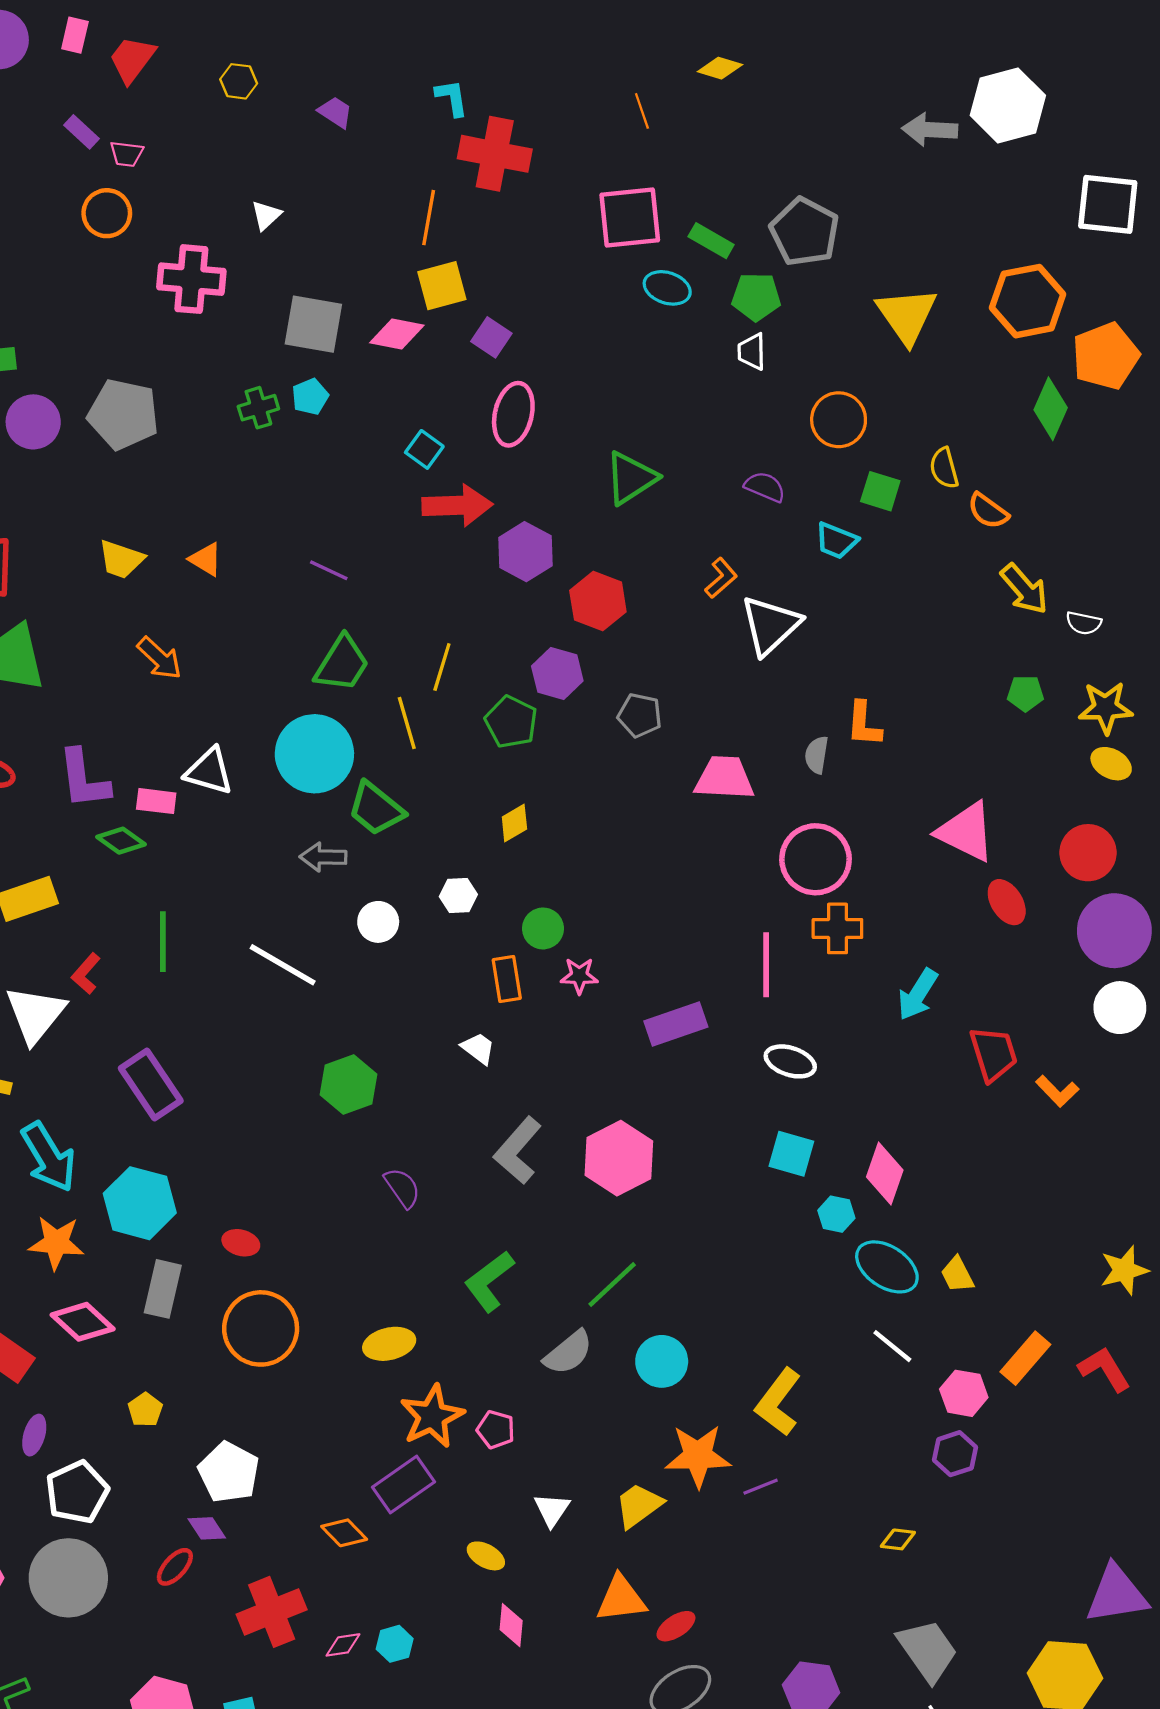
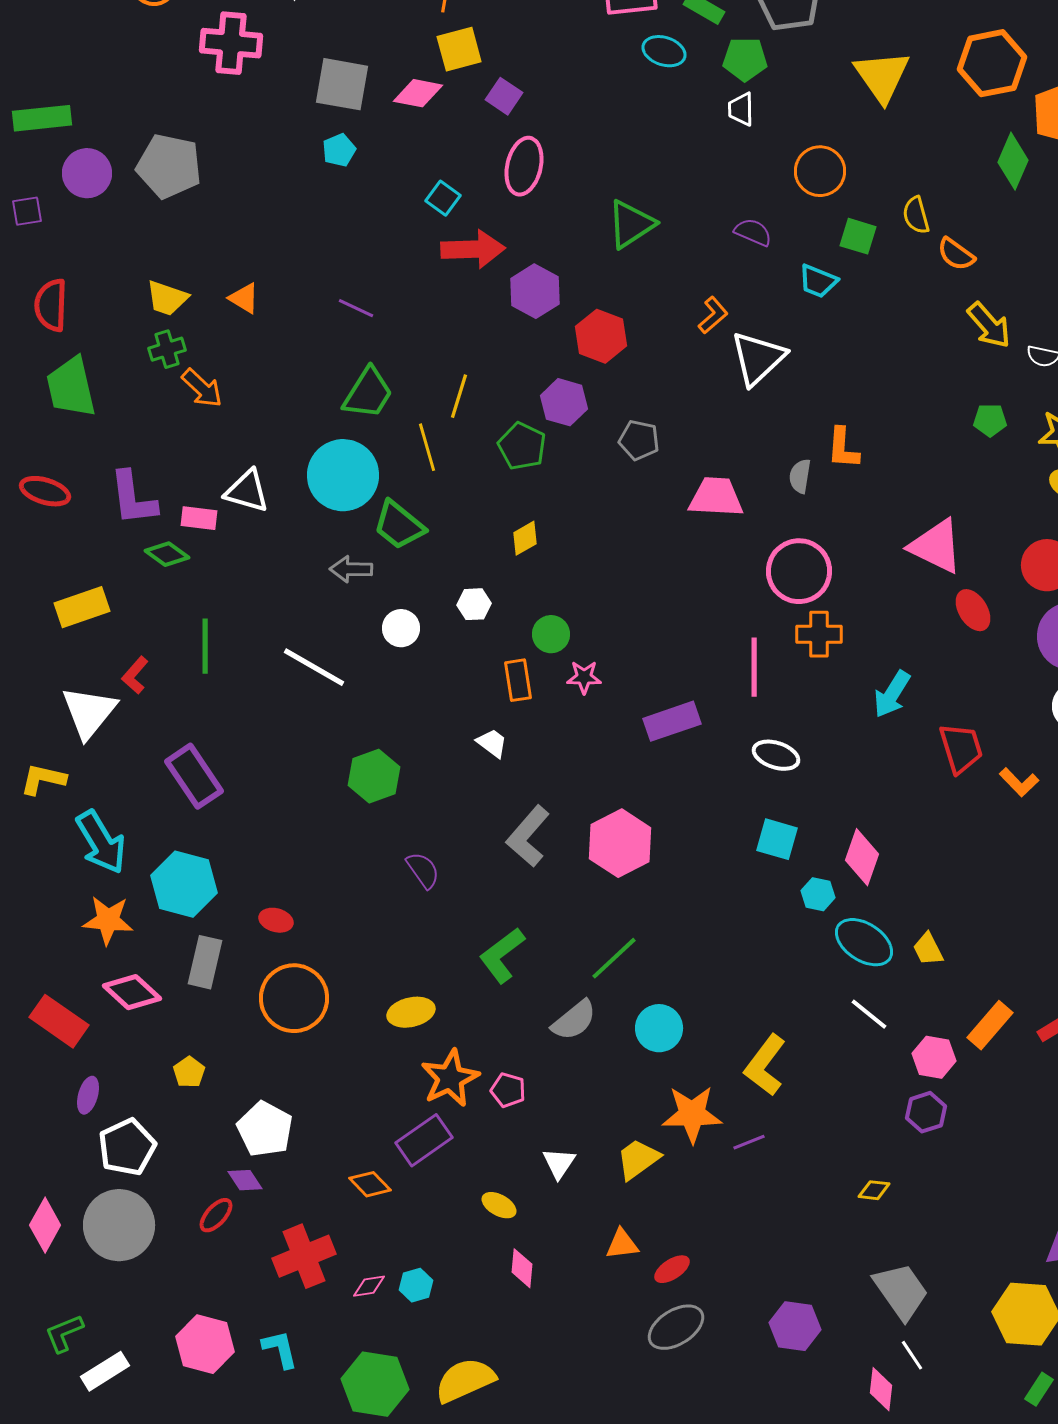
green cross: (258, 408) -> (167, 349), moved
orange triangle: (621, 1599) -> (622, 1244), size x0.7

